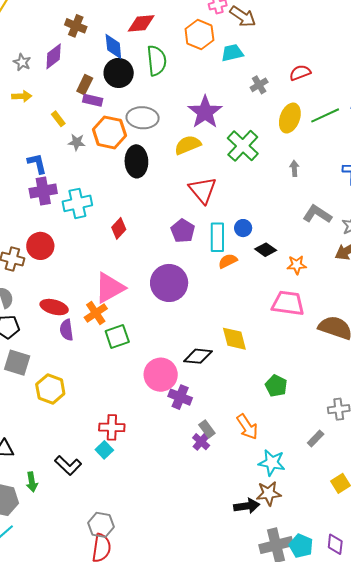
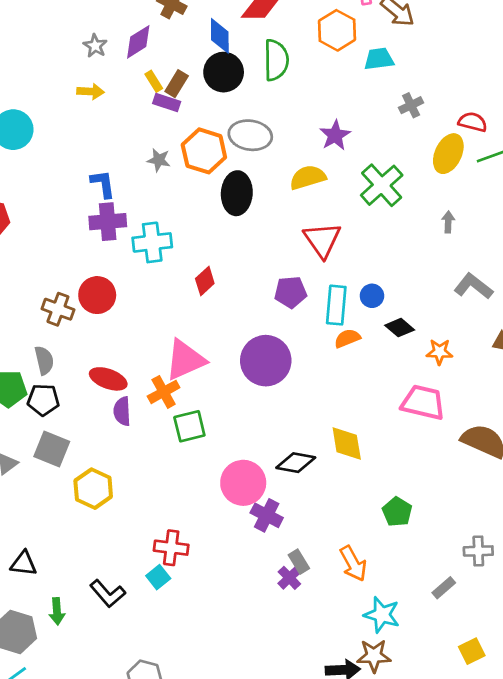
red semicircle: (300, 73) -> (473, 122), moved, turned 30
purple rectangle: (93, 100) -> (167, 103), moved
purple star: (205, 112) -> (335, 135), size x0.7
yellow rectangle: (58, 119) -> (154, 81), moved
purple pentagon: (183, 231) -> (291, 292), turned 30

